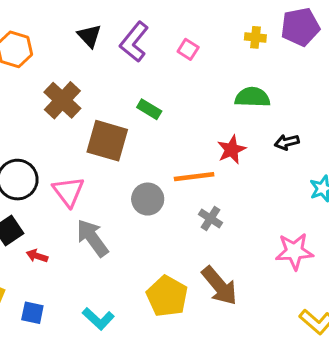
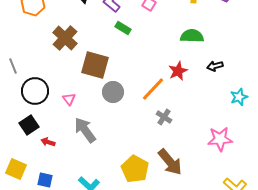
green rectangle: (149, 109) -> (123, 28), moved
orange line: (194, 177) -> (153, 89), turned -40
pink triangle: (68, 192) -> (69, 99), size x0.6
gray circle: (148, 199) -> (113, 92), moved

